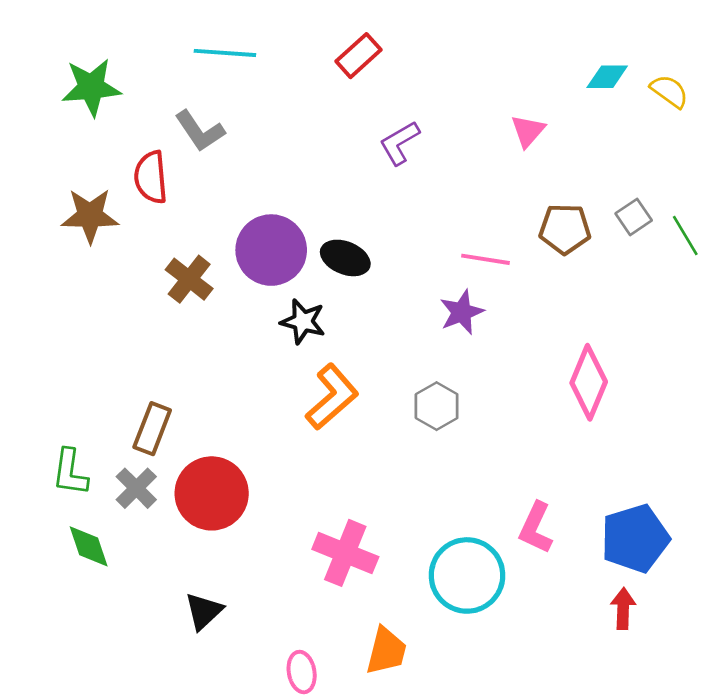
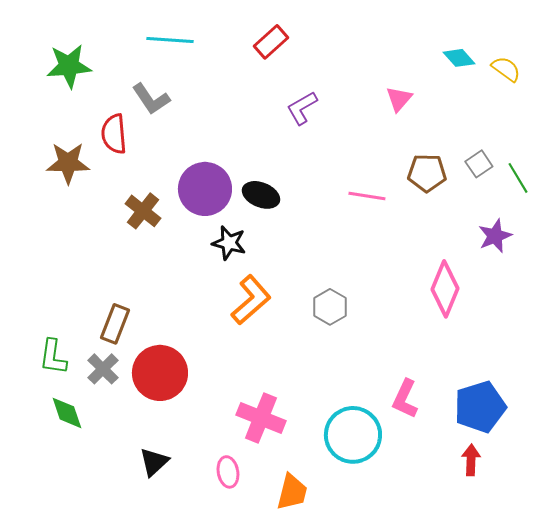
cyan diamond: (607, 77) -> (459, 58), turned 48
purple star: (462, 312) -> (495, 236), moved
pink ellipse: (302, 672) -> (228, 472), moved

